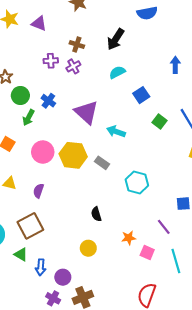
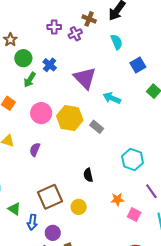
brown cross: (77, 45) -> (89, 19), moved
cyan semicircle: (117, 72) -> (117, 42), turned 91
cyan hexagon: (137, 183) -> (133, 159), moved
brown square: (30, 226) -> (50, 197), moved

